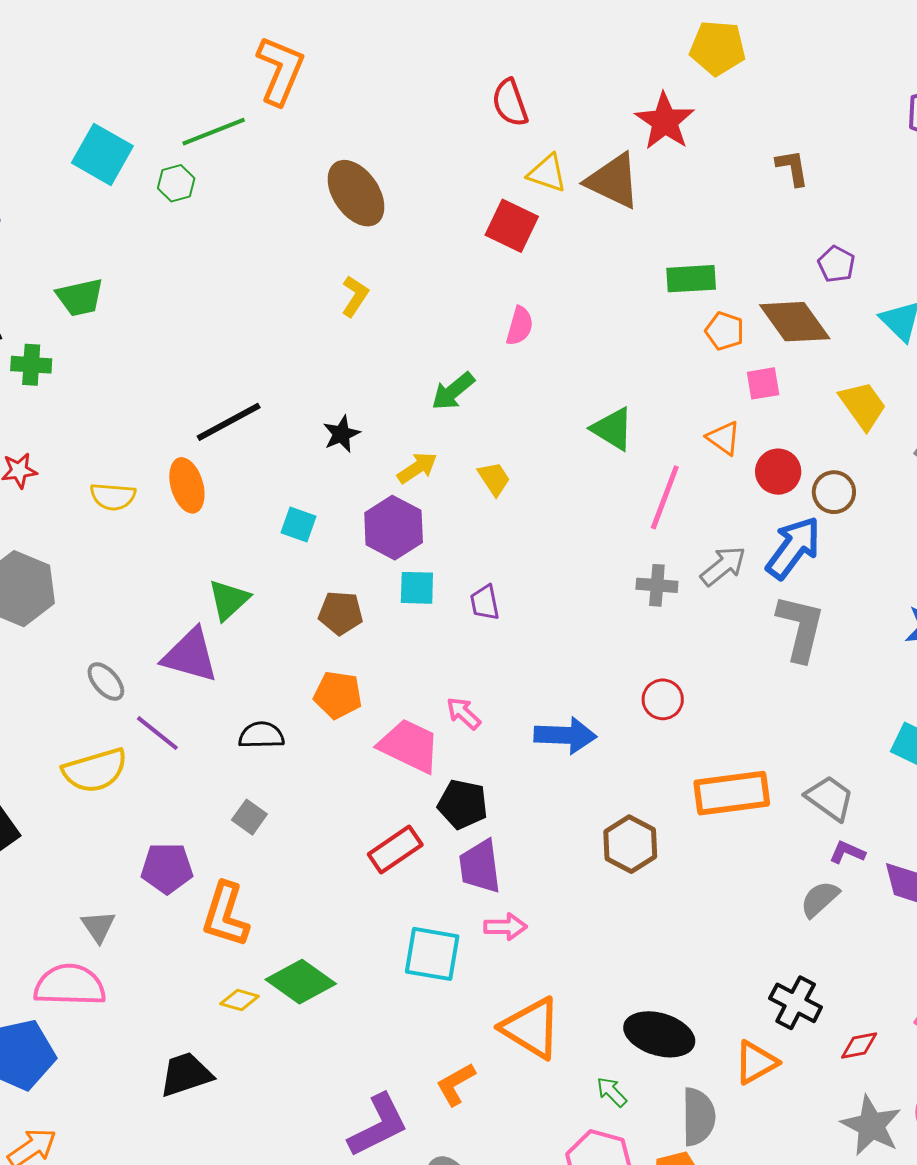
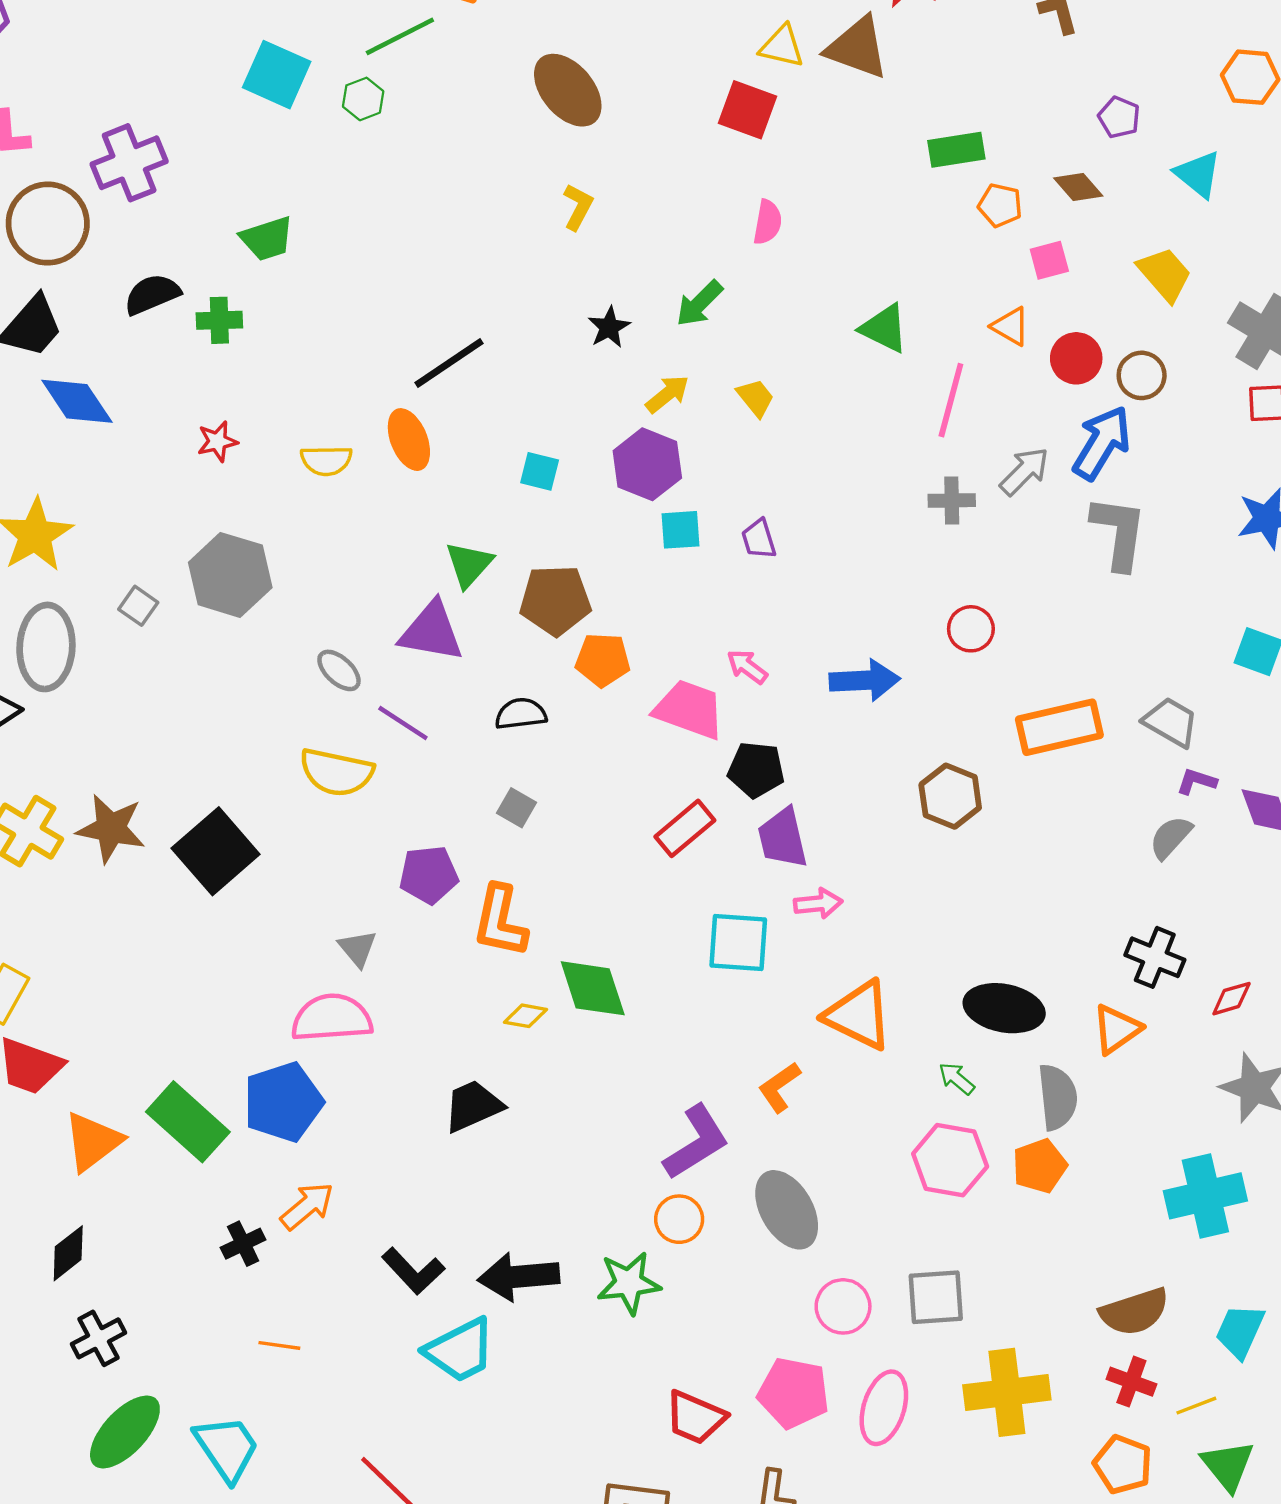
brown diamond: (795, 322) -> (1078, 187), size x0.6
black star: (341, 434) -> (609, 327), moved
brown pentagon: (341, 613) -> (555, 600), moved, size x1.4
yellow semicircle: (95, 770) -> (336, 772), turned 34
green diamond: (301, 982) -> (593, 988), turned 42

